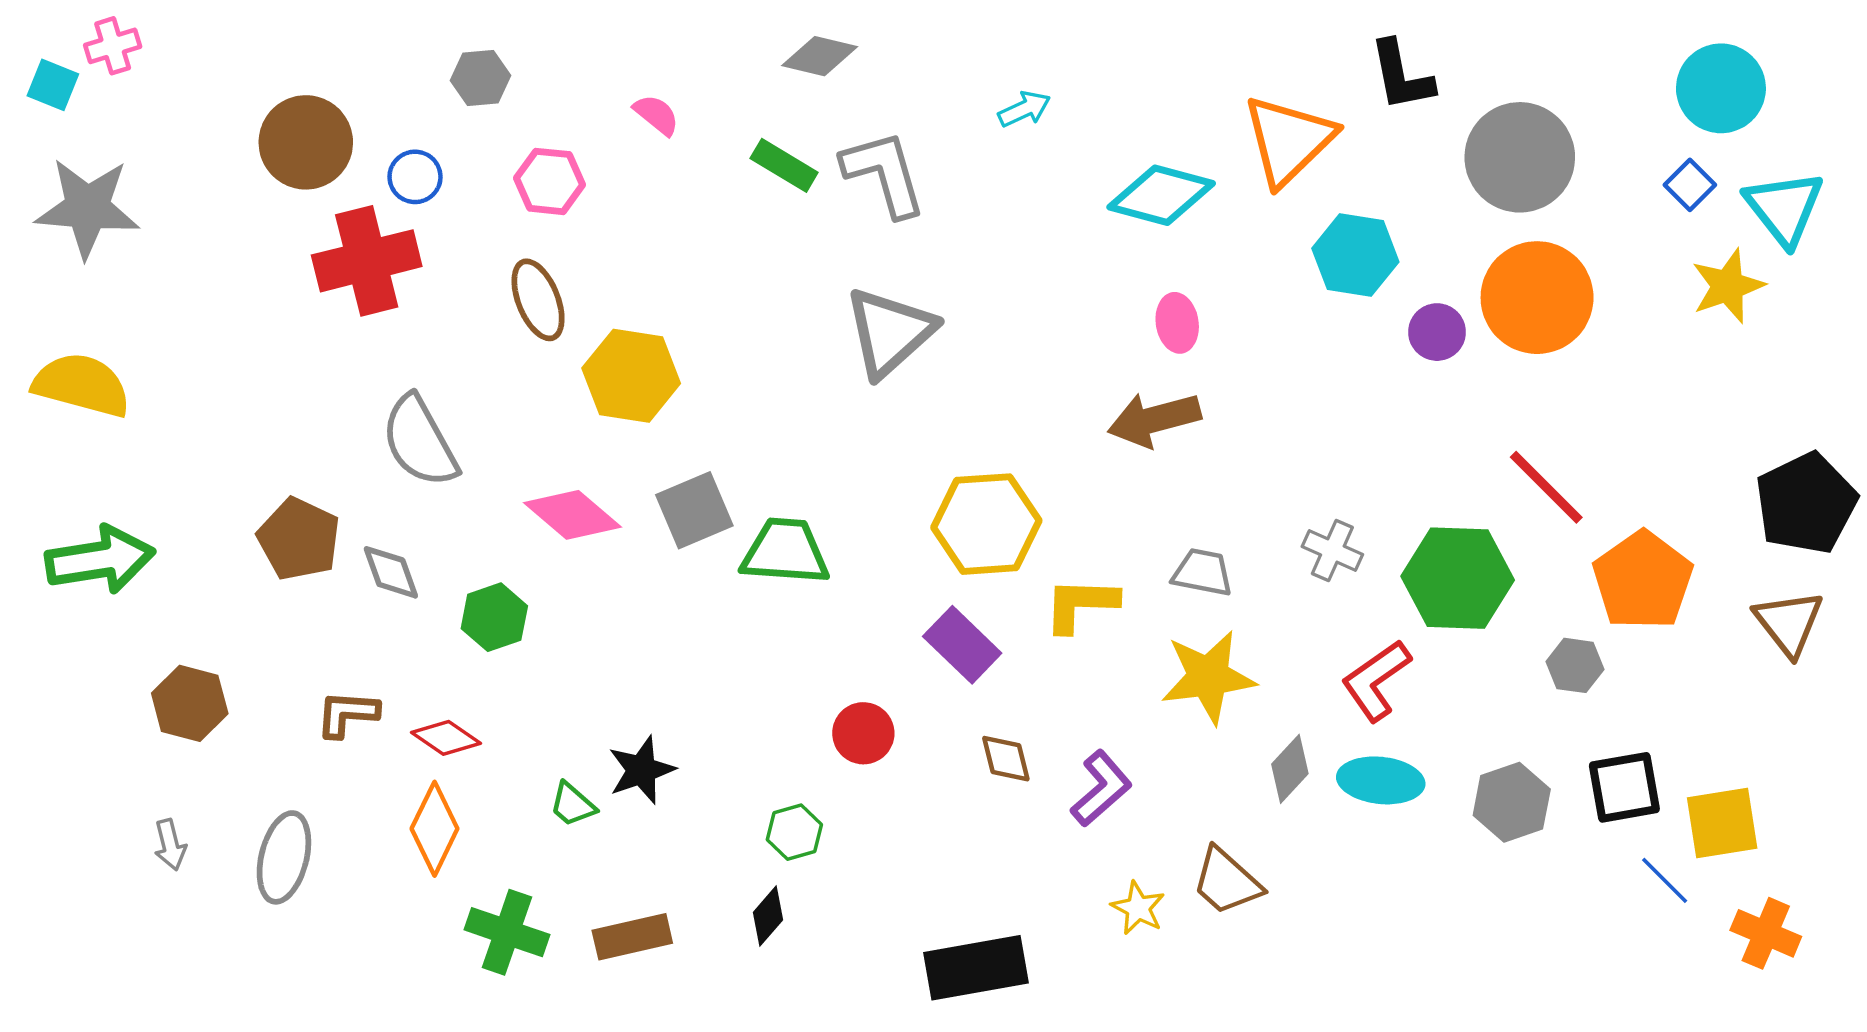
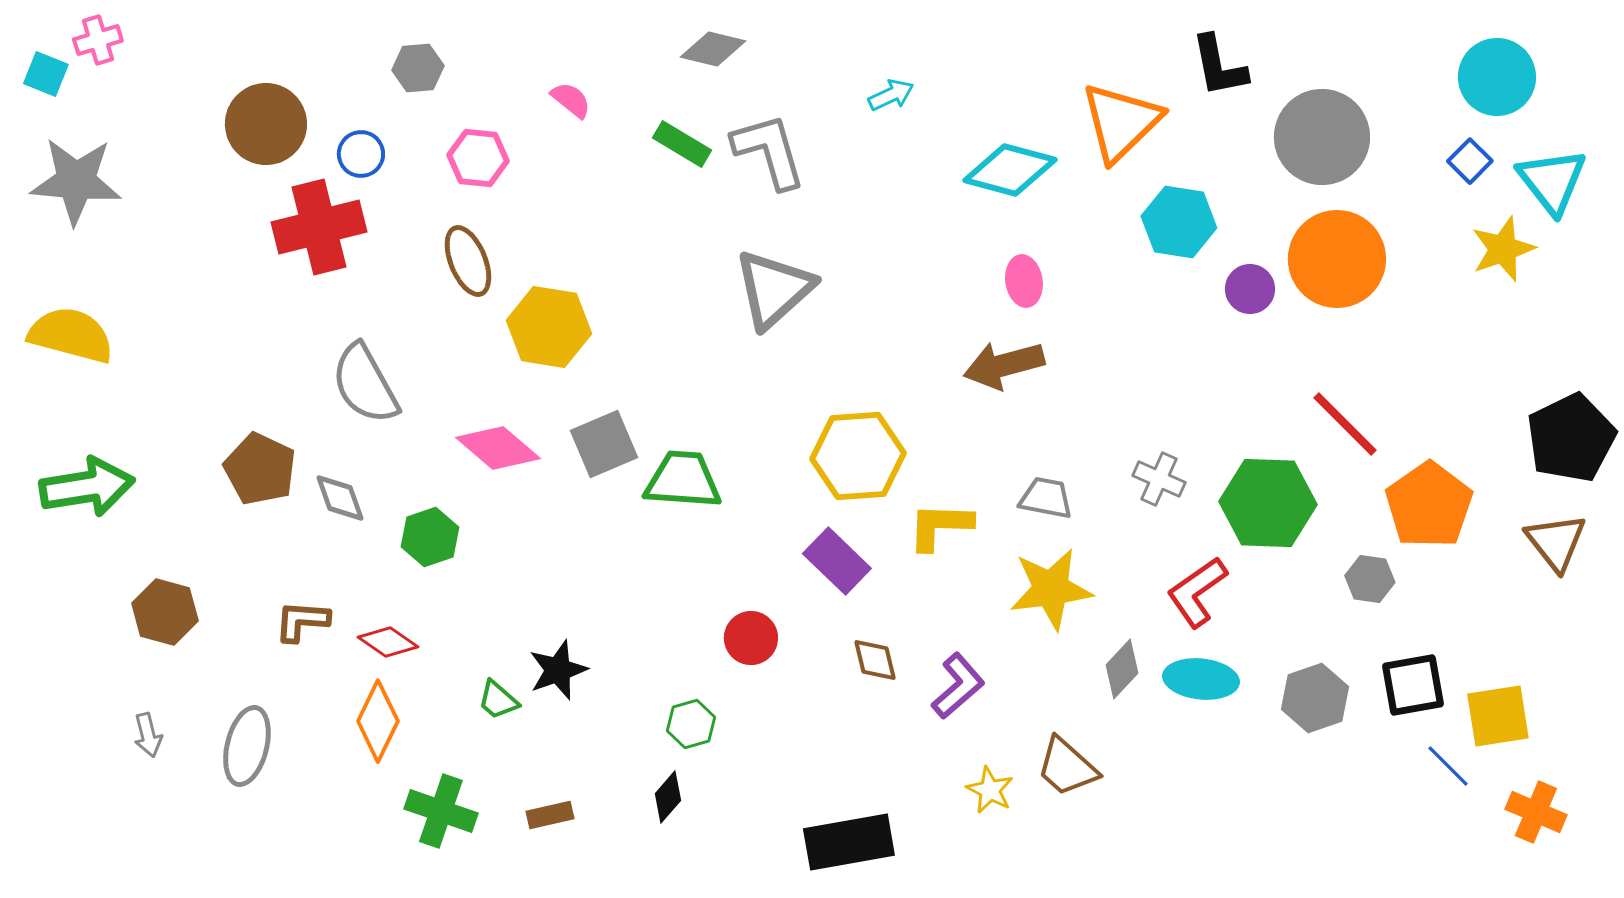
brown rectangle: (632, 937) -> (550, 815), size x0.7

